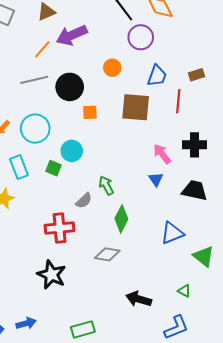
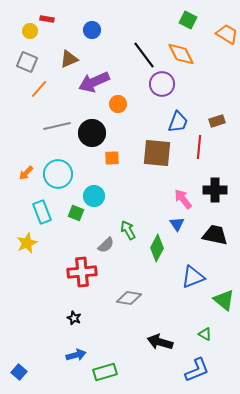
orange line: (42, 49) -> (39, 89), moved
orange circle: (112, 68) -> (118, 104), moved
green diamond: (121, 219) -> (157, 248), moved
black star: (51, 275) -> (74, 318), size x0.5
blue arrow: (26, 323) -> (76, 355), moved

